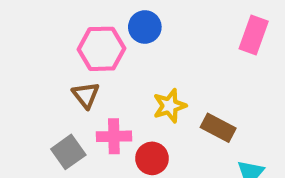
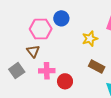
yellow star: (170, 106) -> (90, 39), moved
gray square: (68, 152) -> (17, 71), moved

